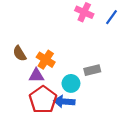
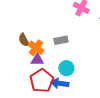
orange cross: (46, 60) -> (36, 48), moved
gray rectangle: (92, 70) -> (61, 40), moved

